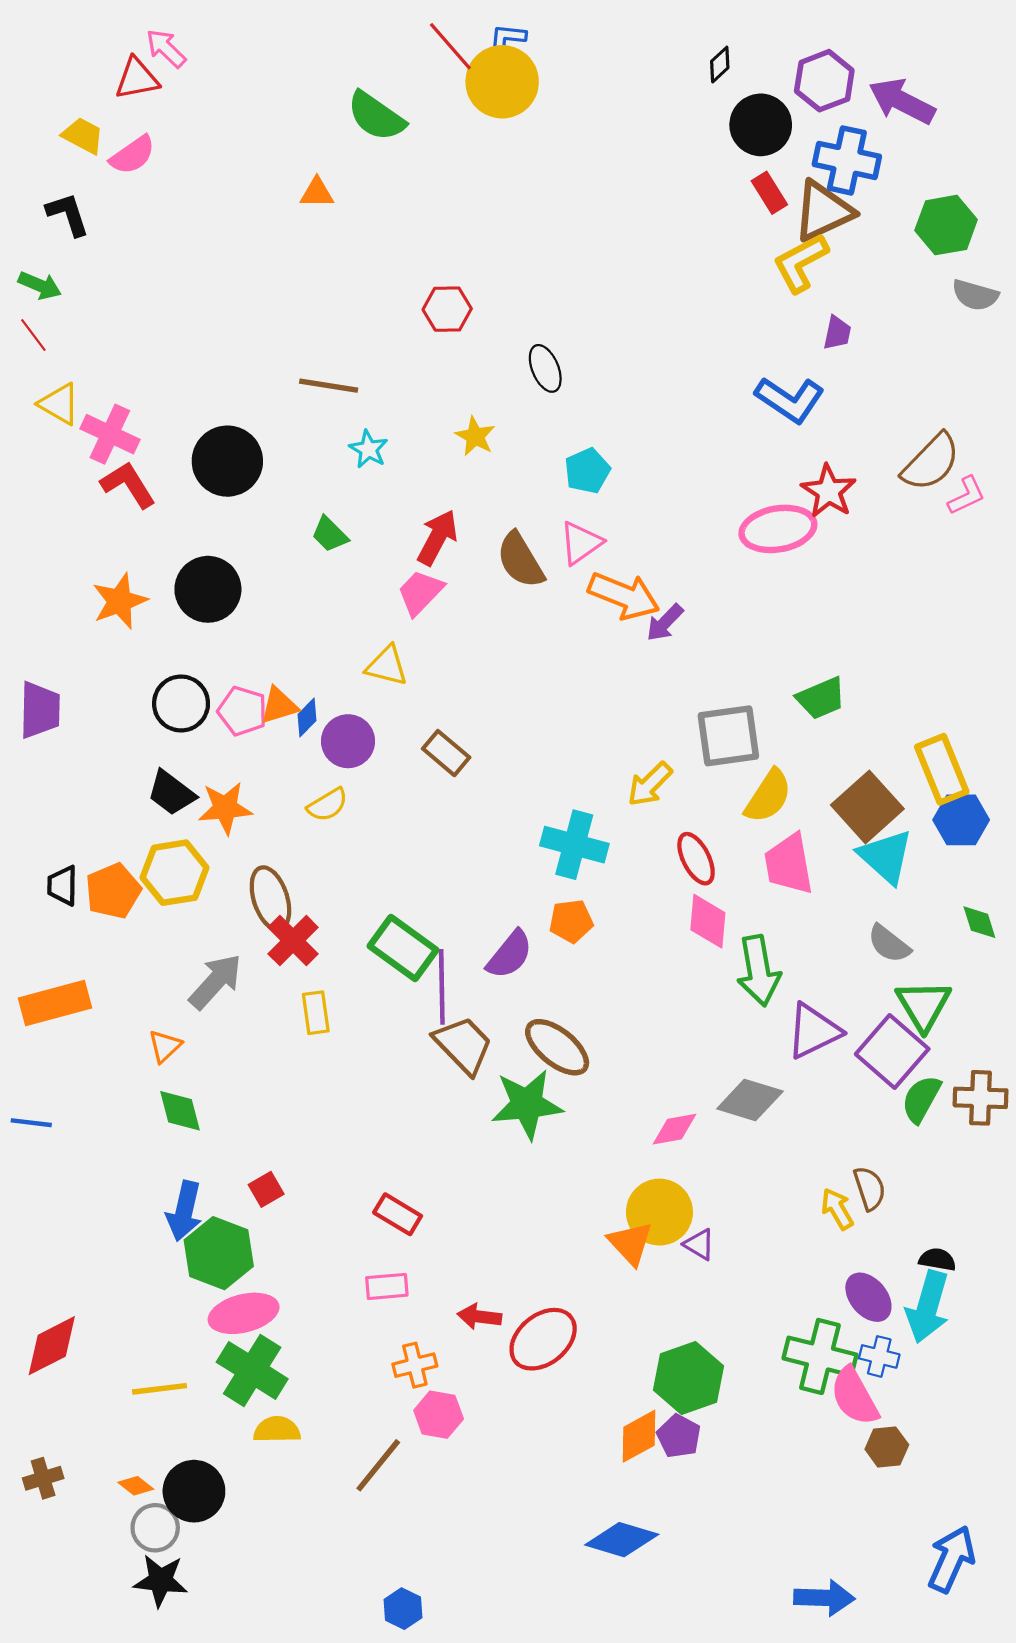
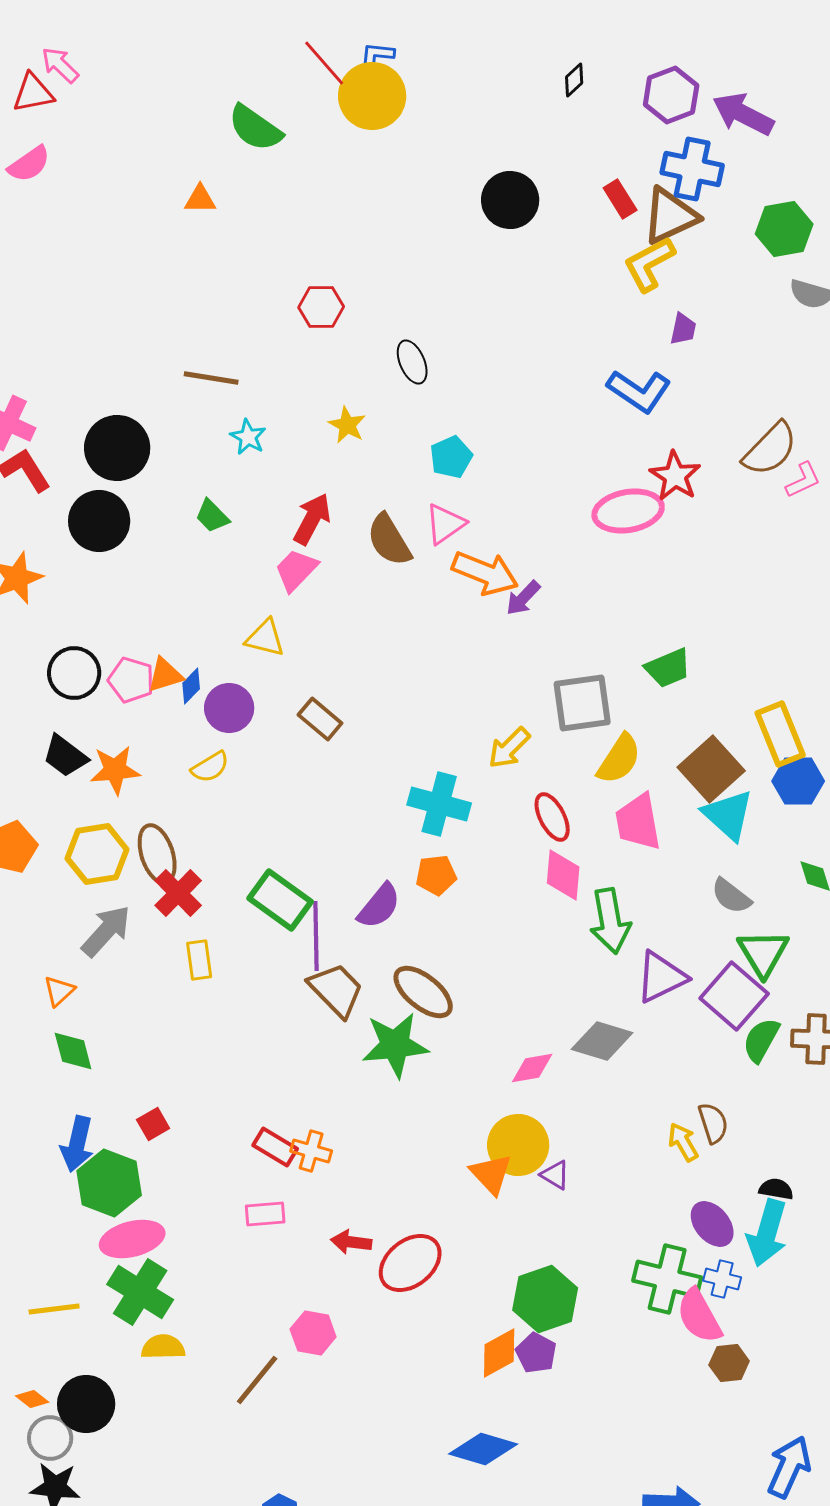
black circle: (761, 125) -> (510, 200), moved
black circle: (208, 589) -> (99, 521), moved
yellow hexagon: (175, 873) -> (97, 854), moved
orange cross: (415, 1365) -> (311, 1151), moved, turned 30

